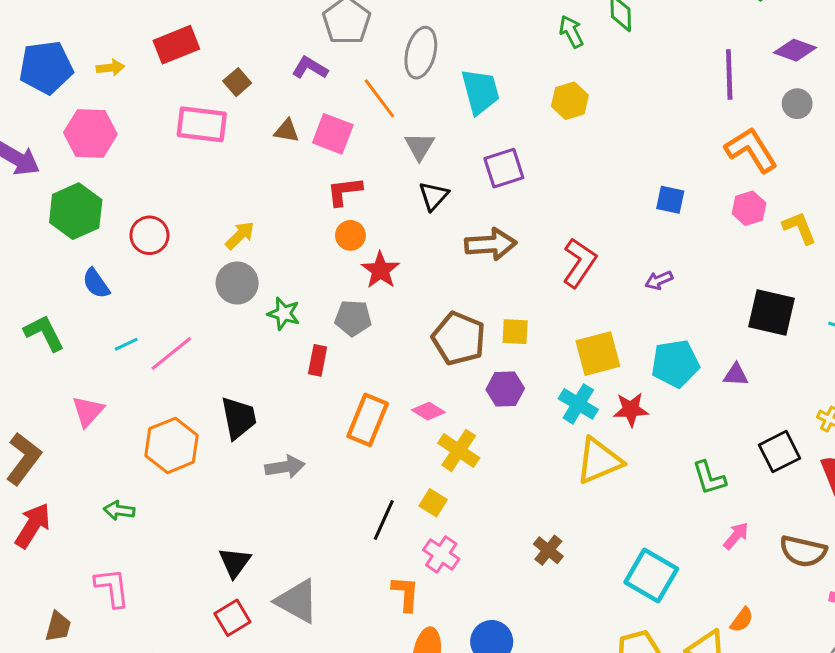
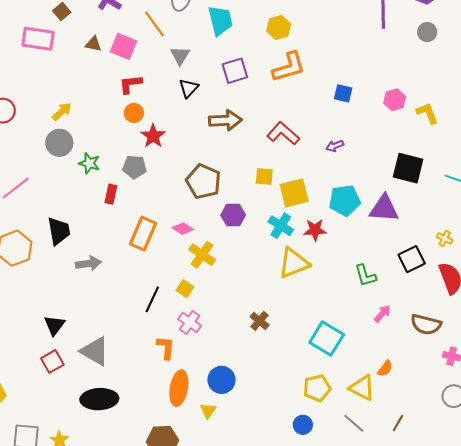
orange L-shape: (751, 150) -> (289, 67), moved, turned 105
red L-shape: (579, 263) -> (283, 133), turned -84
yellow square: (515, 332) -> (264, 176), moved
purple triangle: (736, 375) -> (384, 208), size x1.8

